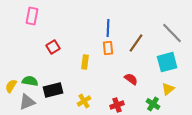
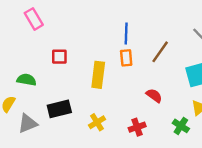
pink rectangle: (32, 16) -> (34, 19), turned -42
red square: (53, 47) -> (59, 57), turned 32
yellow rectangle: (85, 62) -> (98, 75), size x1.5
green semicircle: (30, 81) -> (26, 80), moved

